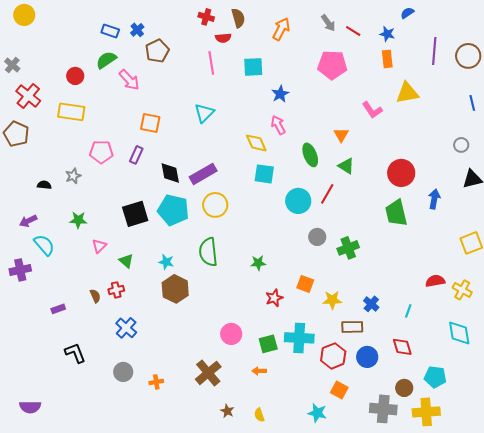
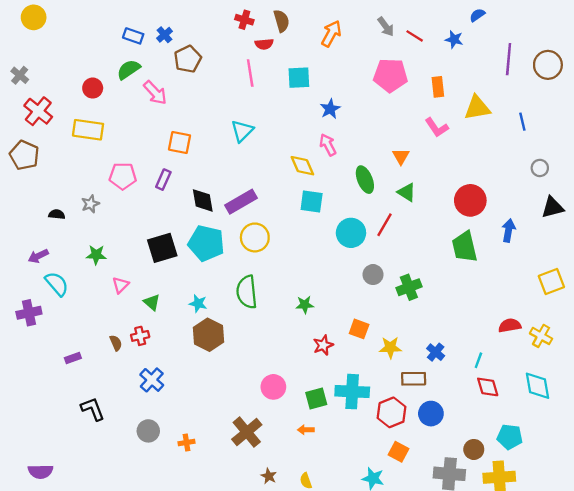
orange rectangle: (387, 59) -> (438, 87), moved
blue line: (472, 103) -> (522, 122), moved
red diamond: (402, 347) -> (488, 387), moved

